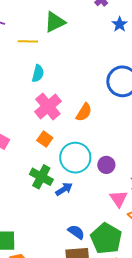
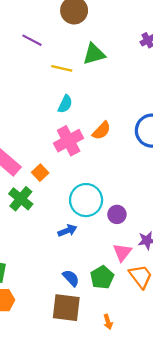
orange semicircle: (84, 112) -> (101, 131), moved
orange square: (45, 139) -> (40, 173), moved
green cross: (41, 177) -> (21, 199), moved
green pentagon: (106, 238) -> (102, 277), moved, size x0.7

